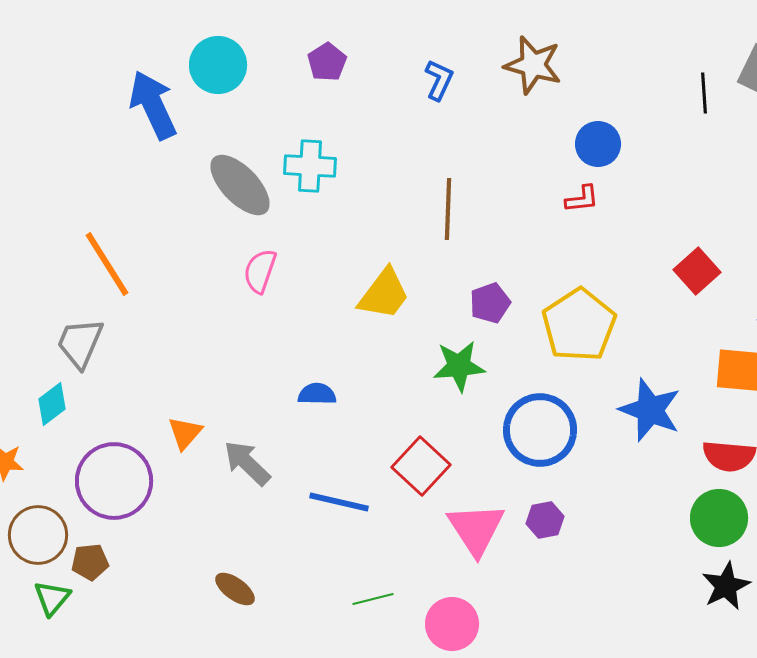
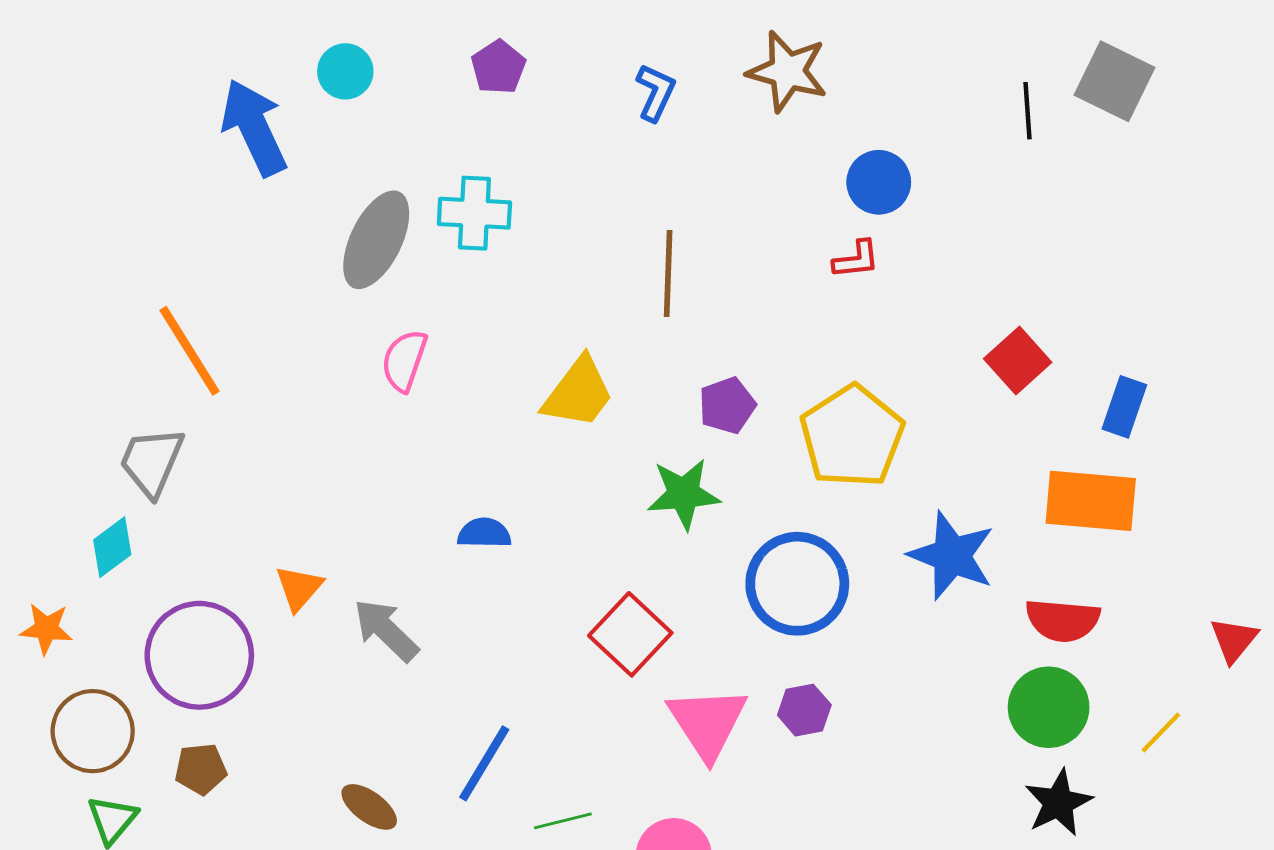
cyan circle: (218, 65) -> (345, 71), size x0.7
gray ellipse: (240, 185) -> (376, 240), turned 70
blue line: (339, 502) -> (484, 763), moved, turned -72
brown pentagon: (90, 562) -> (201, 769), moved

